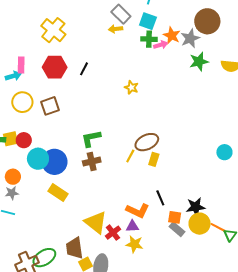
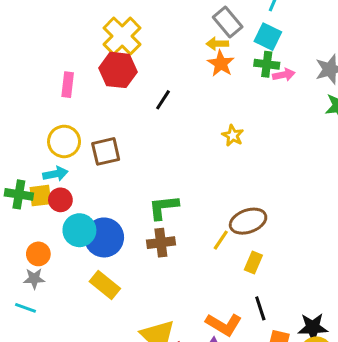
orange star: (172, 35) -> (221, 64), moved
red hexagon: (55, 67) -> (118, 70), moved
cyan arrow: (13, 76) -> (55, 174), moved
yellow rectangle: (154, 159) -> (253, 262), moved

